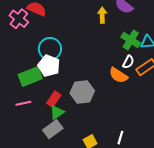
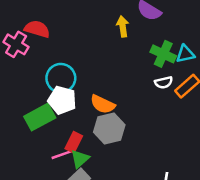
white semicircle: (128, 62) -> (164, 82), turned 56
orange semicircle: (118, 75) -> (103, 104), moved
pink line: (23, 103) -> (61, 155), moved

